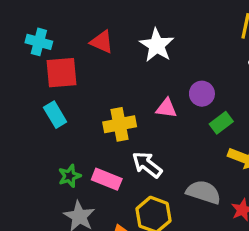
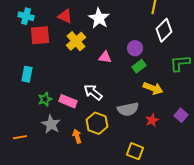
purple circle: (202, 94) -> (135, 48), moved
cyan rectangle: (55, 115) -> (27, 74), moved, turned 42
yellow cross: (120, 124) -> (76, 41), moved, turned -30
gray semicircle: (204, 192) -> (128, 109), turned 150

